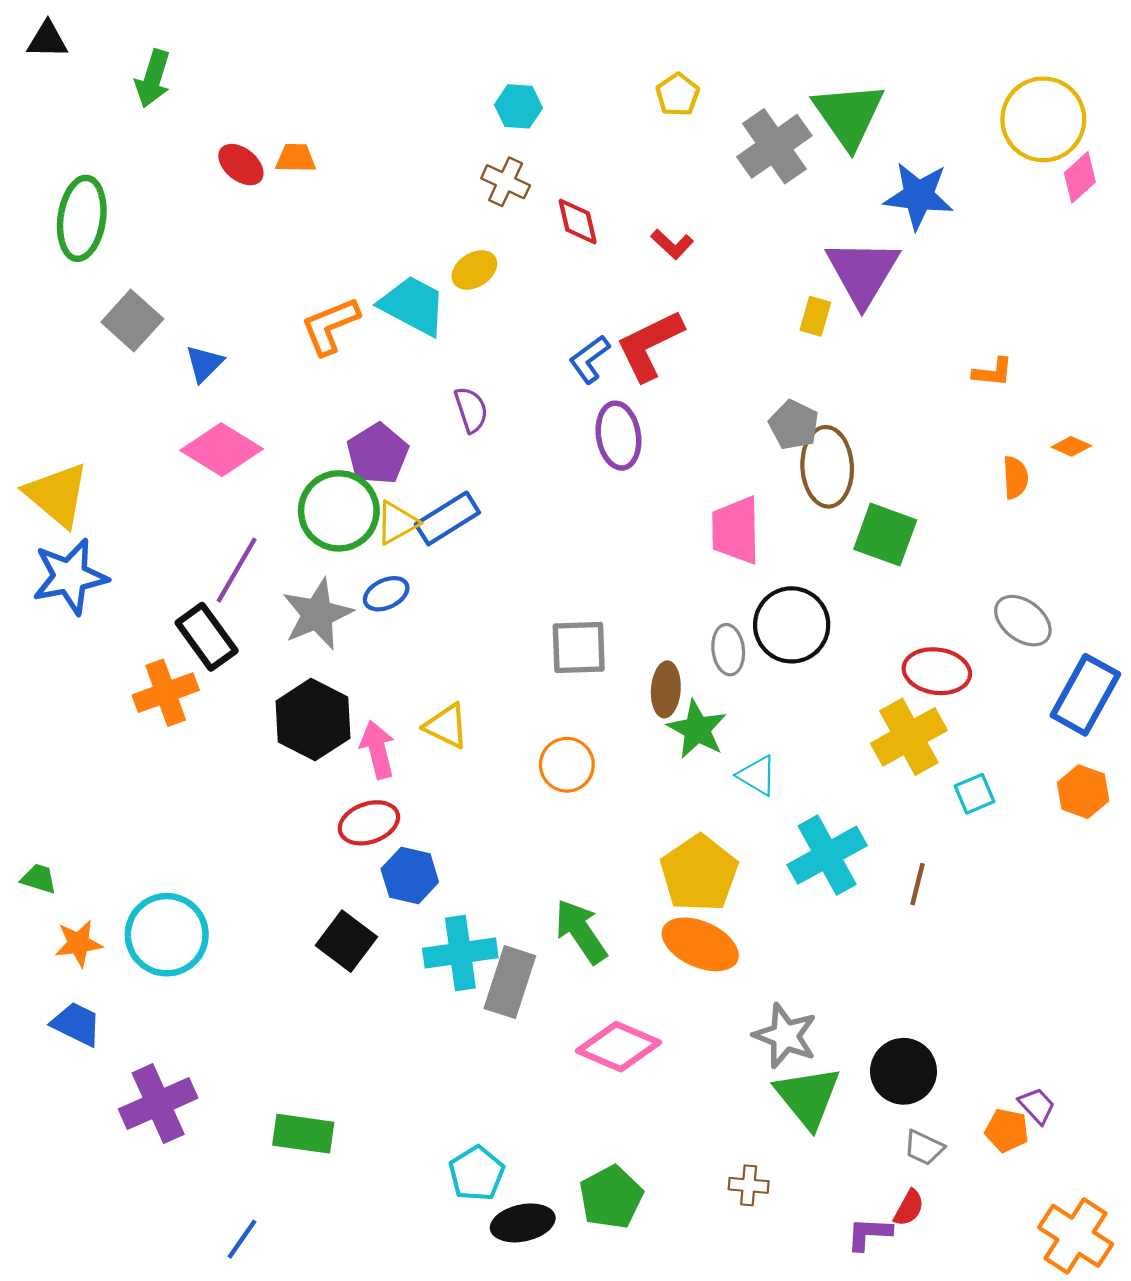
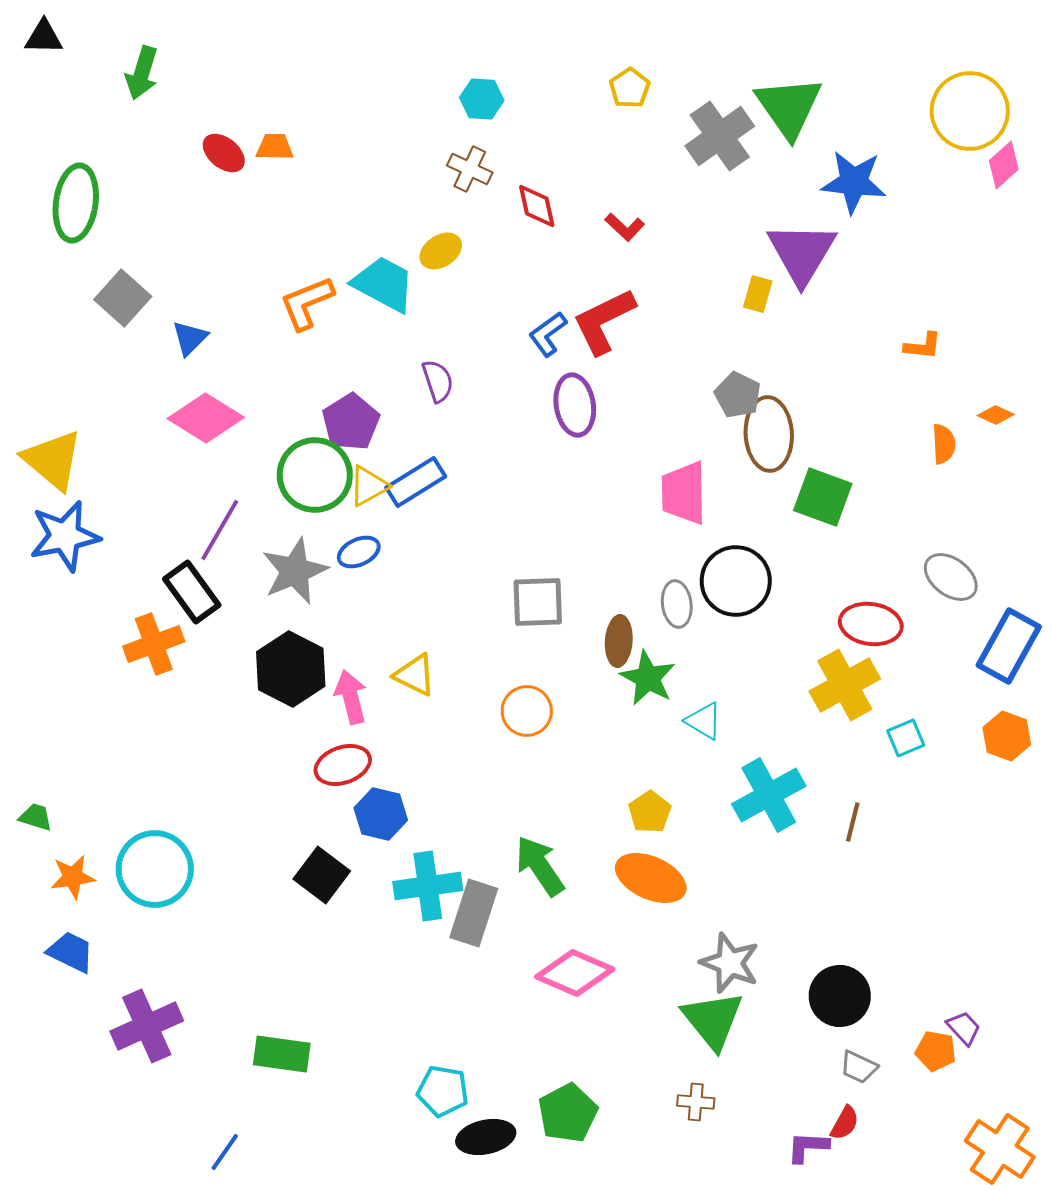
yellow pentagon: (699, 873) -> (650, 812), size x0.6
green triangle: (808, 1097) -> (713, 1020), moved
cyan pentagon: (476, 1173) -> (443, 1091), turned -30

